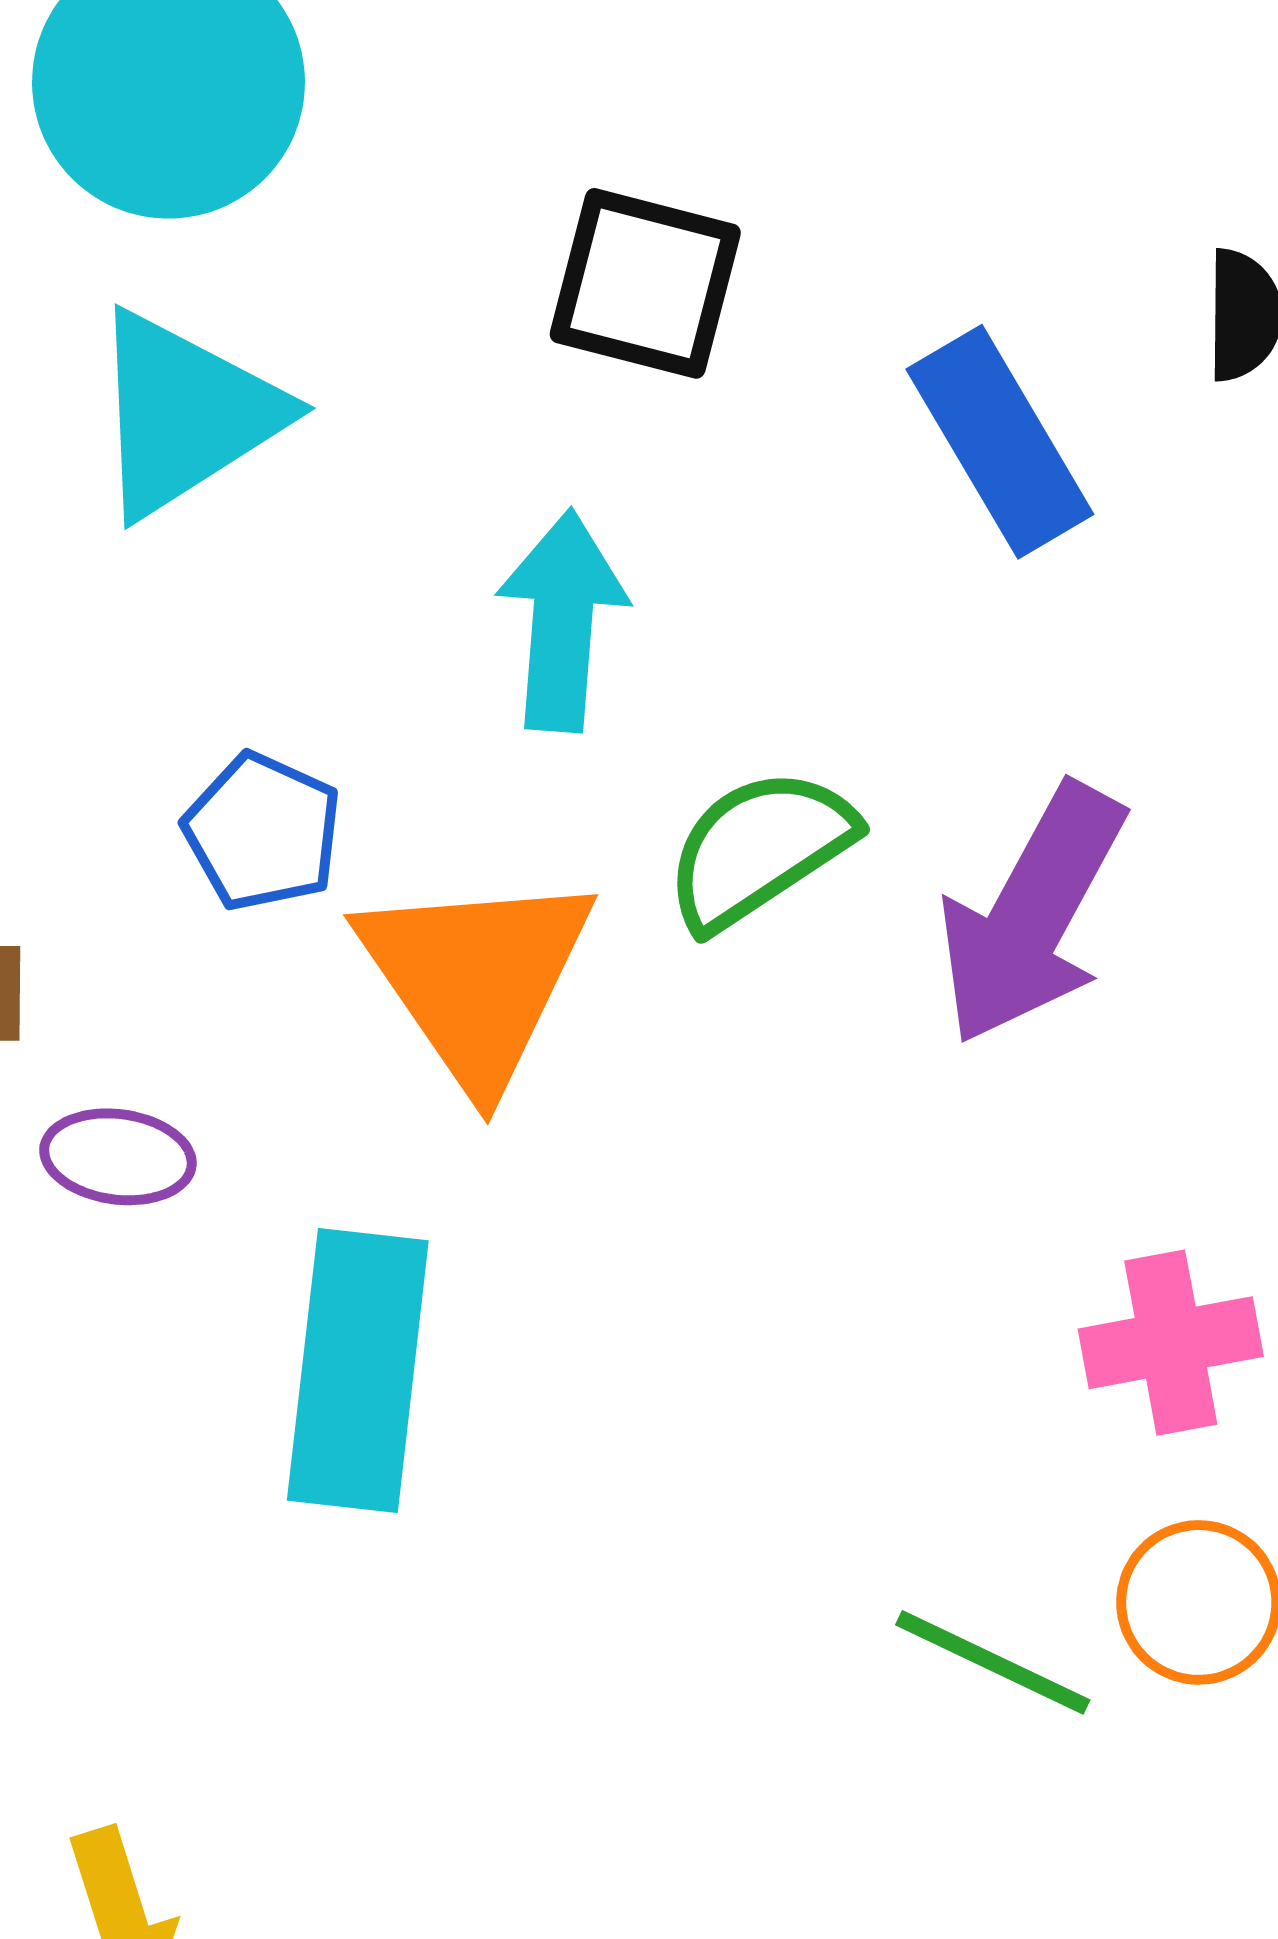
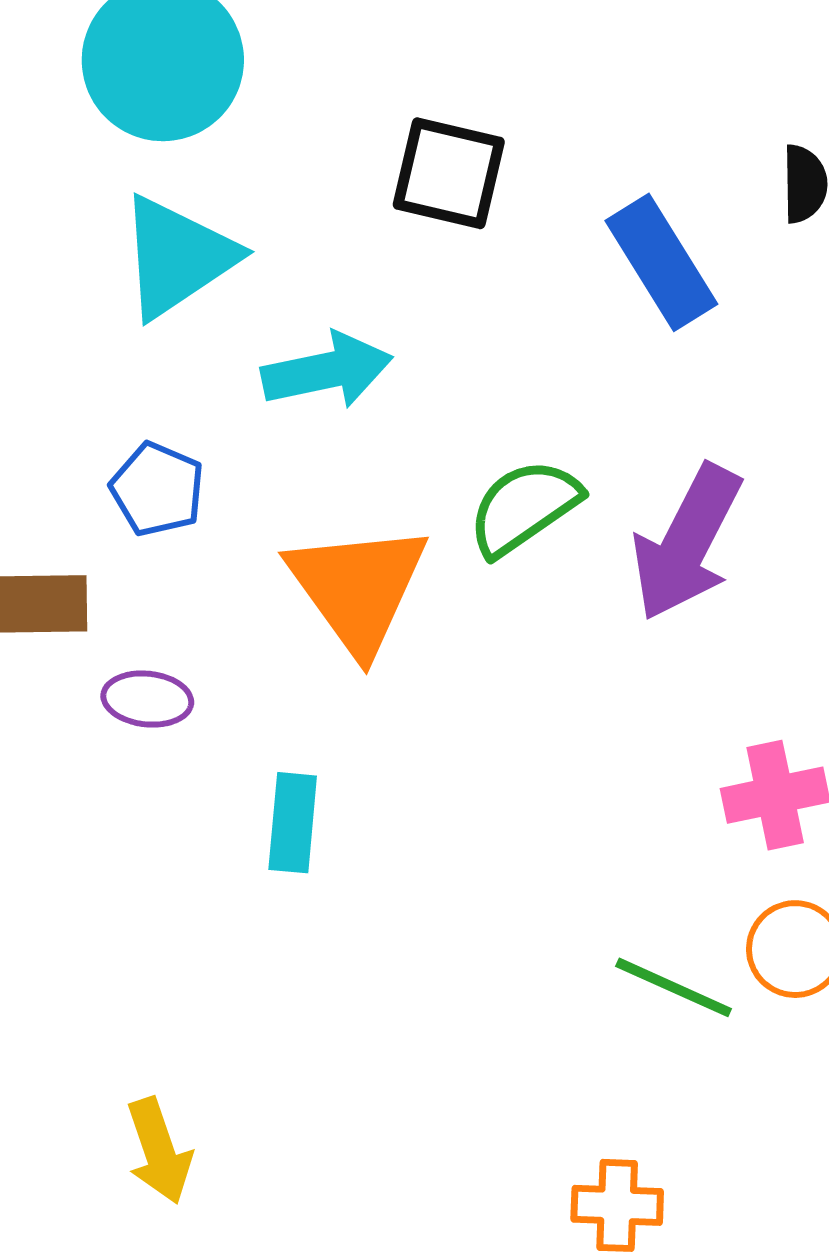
cyan arrow: (562, 621) -> (327, 371), moved, turned 75
blue pentagon: (263, 832) -> (157, 489), moved
cyan rectangle: (358, 1371) -> (293, 823), size x0.6

